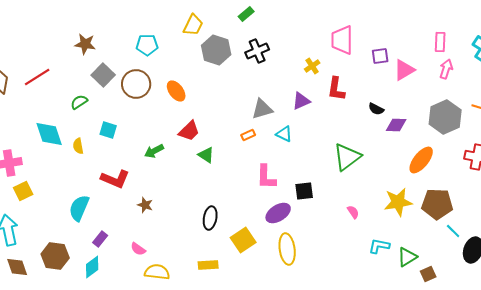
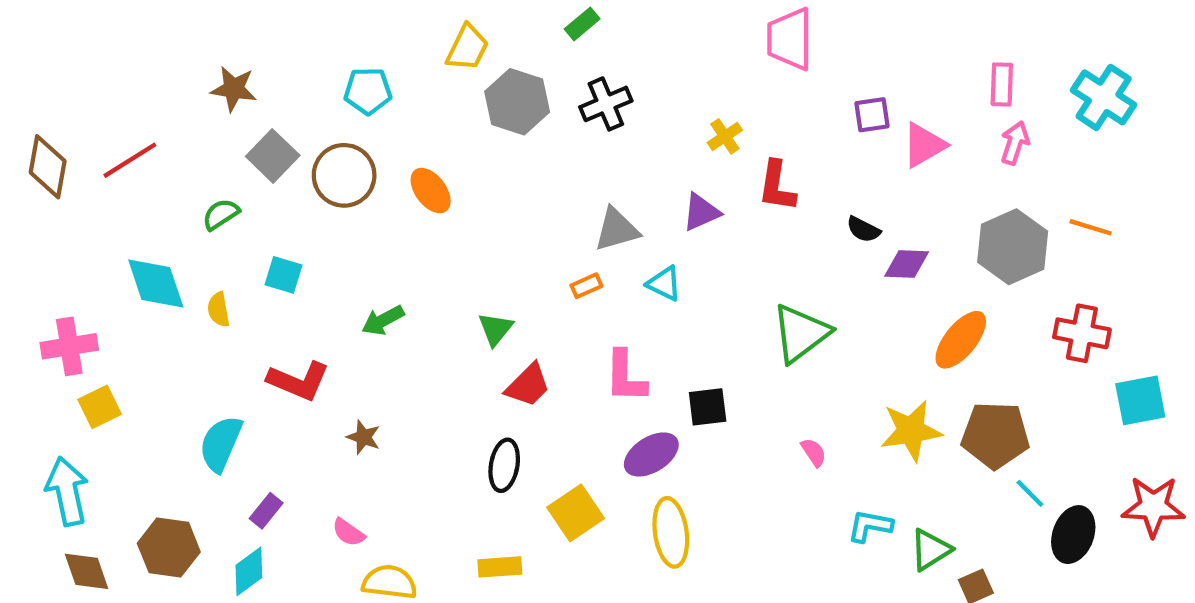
pink trapezoid: (342, 40) -> (790, 39), moved
red trapezoid: (189, 131) -> (528, 385), moved
green triangle: (206, 155) -> (496, 329), turned 36

